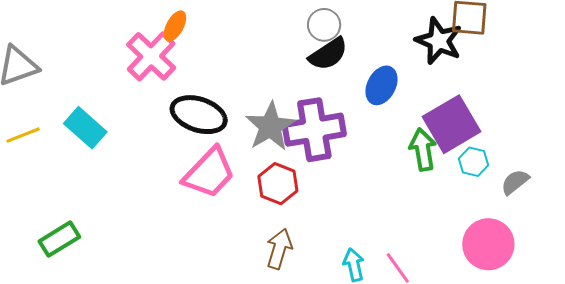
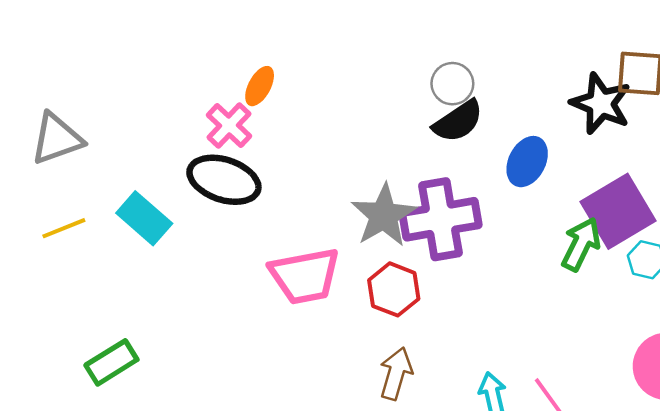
pink cross: (151, 56) -> (229, 126), size x0.7
black ellipse: (199, 115) -> (224, 180), moved
green arrow: (423, 149) -> (581, 244), turned 36
pink trapezoid: (209, 173) -> (305, 276), turned 36

